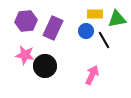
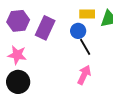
black line: (104, 40) -> (85, 47), moved
black circle: (45, 66) -> (18, 82), moved

